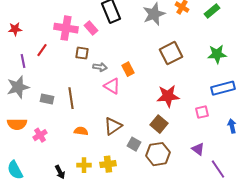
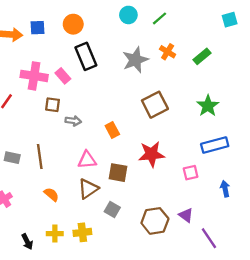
green star: (217, 54) -> (208, 106), turned -30
orange rectangle: (128, 69) -> (112, 130), moved
pink triangle: (112, 86) -> (87, 160), moved, turned -36
brown square: (159, 124) -> (118, 173), moved, turned -30
orange semicircle: (81, 131) -> (51, 194), turned 32
brown hexagon: (158, 154) -> (155, 221), moved

